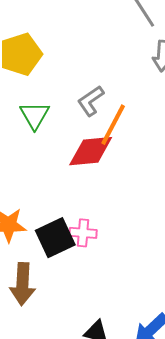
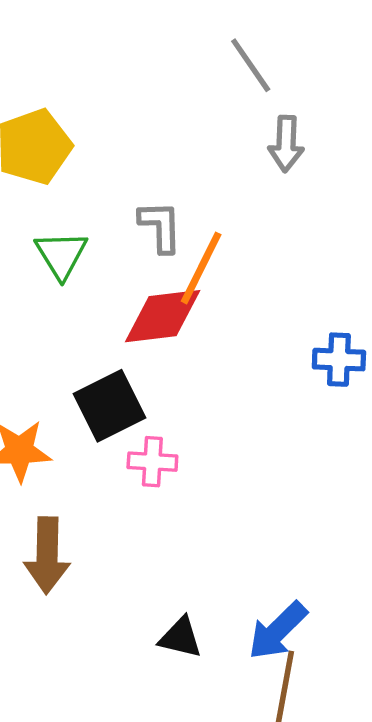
gray L-shape: (91, 101) -> (160, 227), turned 124
black square: (55, 238) -> (109, 406), moved

